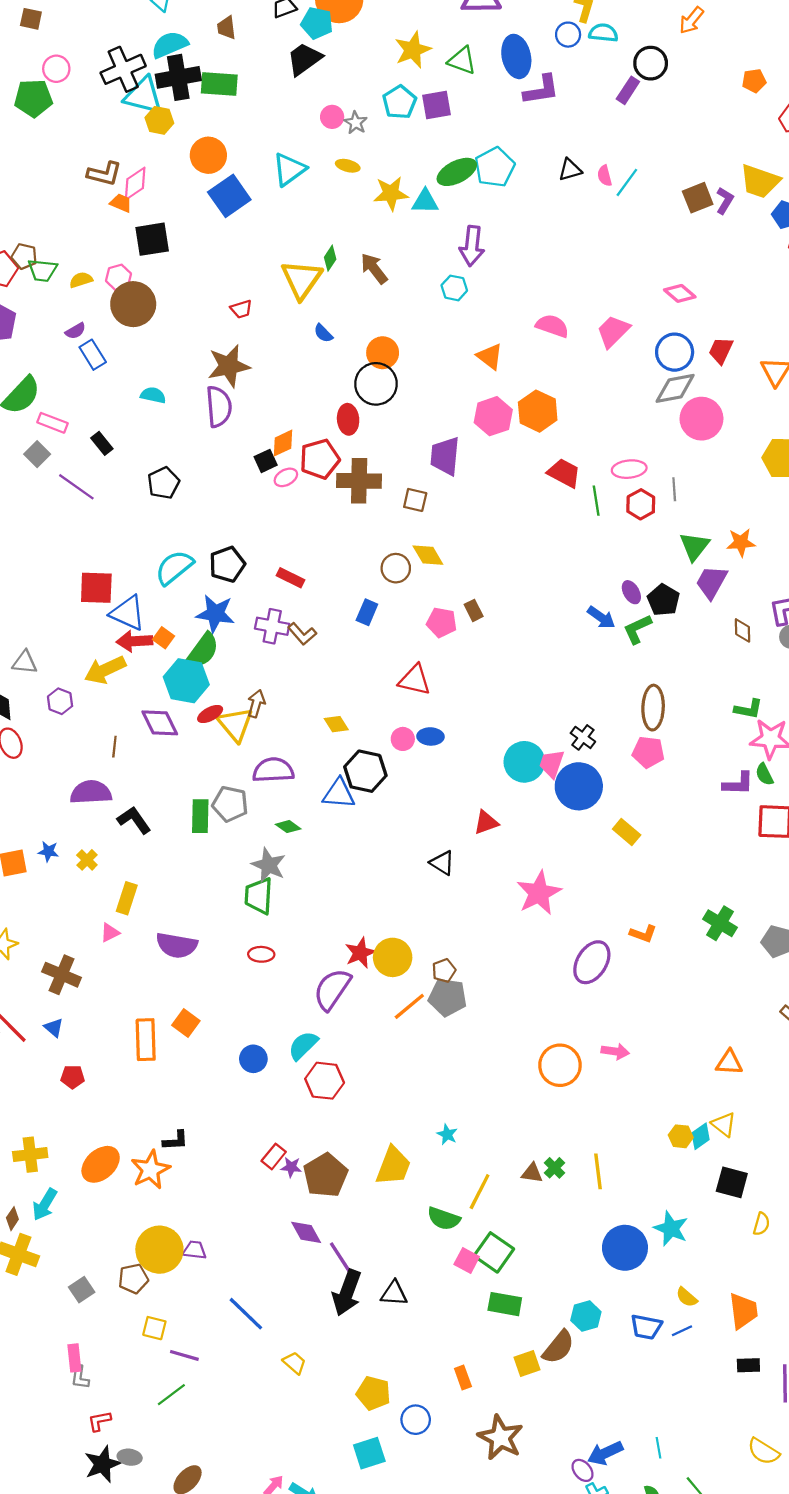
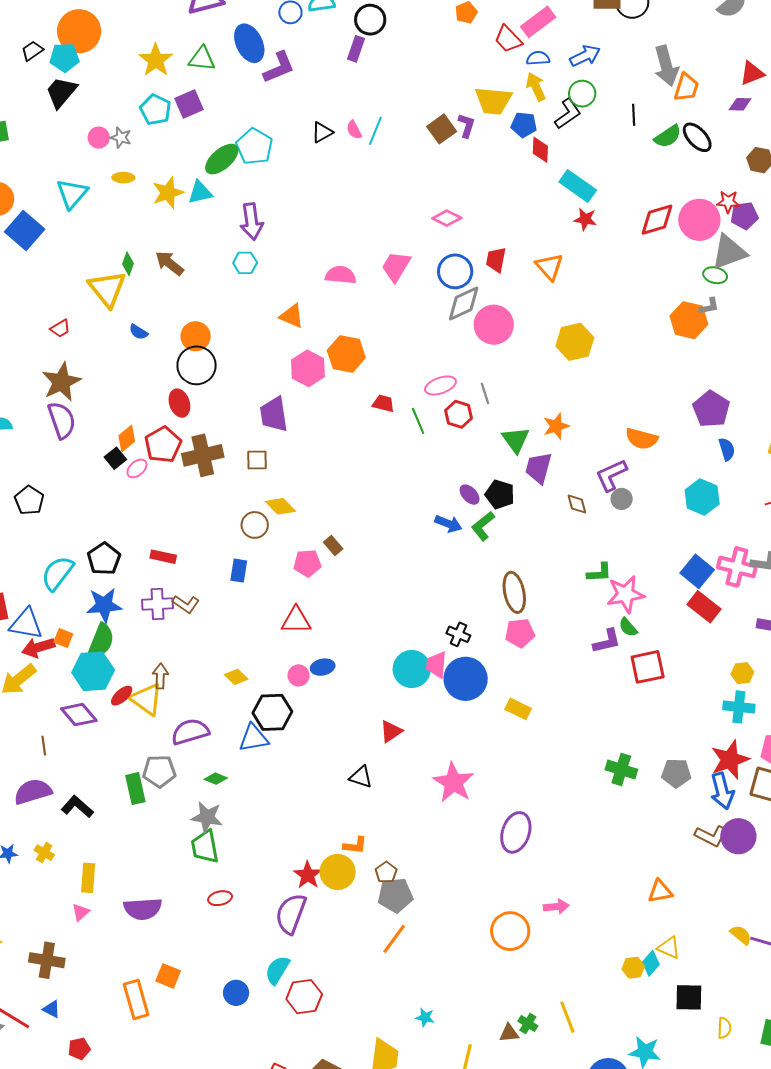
red trapezoid: (564, 473) -> (383, 403), size x0.7
orange L-shape: (643, 934) -> (355, 845), moved
orange line: (409, 1006) -> (394, 939), moved

